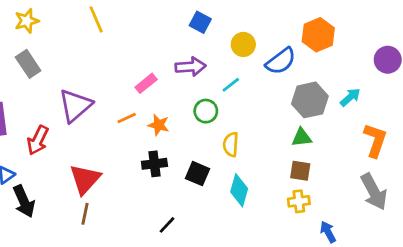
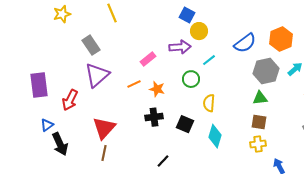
orange hexagon: (318, 35) -> (281, 39), moved
yellow circle: (243, 44) -> (199, 31), moved
gray rectangle: (28, 64) -> (91, 45), moved

